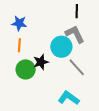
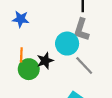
gray L-shape: (75, 34) -> (81, 30), turned -135
orange line: (19, 45) -> (21, 55), moved

